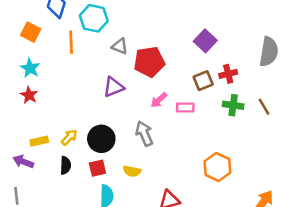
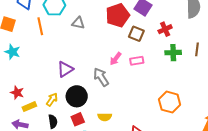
red pentagon: (149, 62) -> (118, 15), moved
brown square: (203, 81) -> (136, 34), moved, turned -35
purple triangle: (114, 87) -> (65, 69), moved
red star: (29, 95) -> (17, 93), moved
brown line: (264, 107) -> (197, 49), turned 48
gray arrow: (144, 134) -> (101, 77), moved

